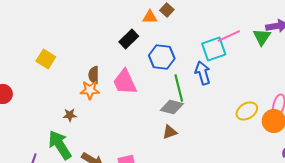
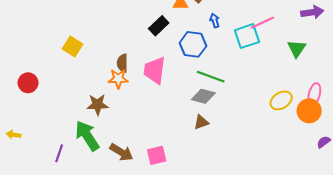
green triangle: (262, 37) -> (297, 49), moved
blue arrow: (203, 73) -> (215, 21), moved, size x0.6
pink trapezoid: (125, 82) -> (155, 70), turned 32
green line: (179, 88) -> (211, 77), turned -56
brown star: (70, 115) -> (98, 105), size x1.5

